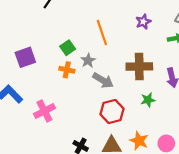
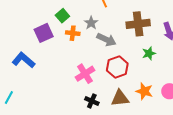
green square: (68, 48) -> (62, 16), moved
purple square: (25, 57) -> (44, 33), moved
pink cross: (44, 111) -> (85, 74), moved

